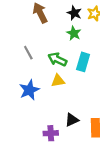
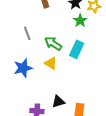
green star: (74, 33) -> (80, 21), moved
yellow triangle: (58, 81) -> (51, 63), turned 32

